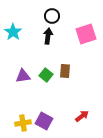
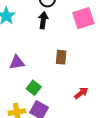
green square: (46, 75) -> (34, 88), moved
red arrow: (82, 116) -> (81, 93), moved

